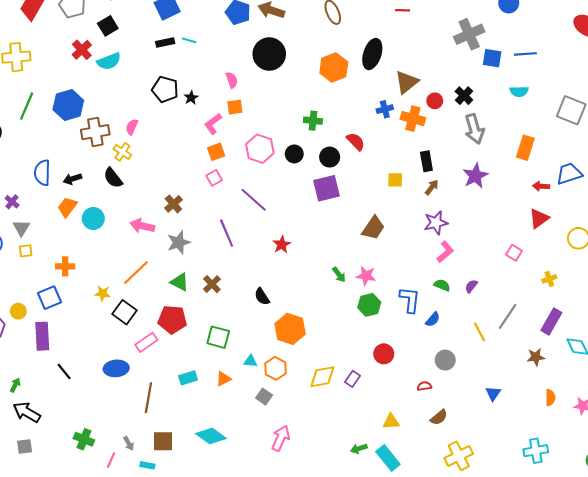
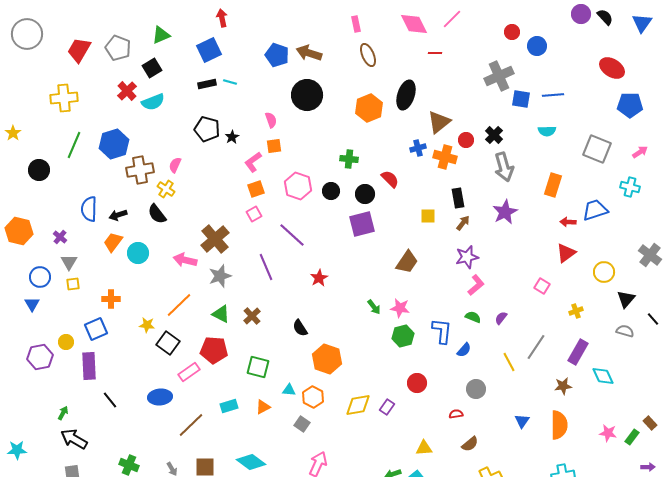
brown cross: (173, 204) -> (215, 239), size x1.6
brown line: (148, 398) -> (191, 425), turned 36
orange semicircle: (550, 398) -> (559, 425), moved, size x1.8

